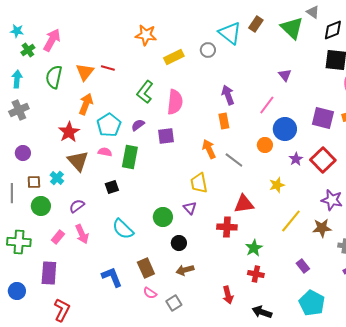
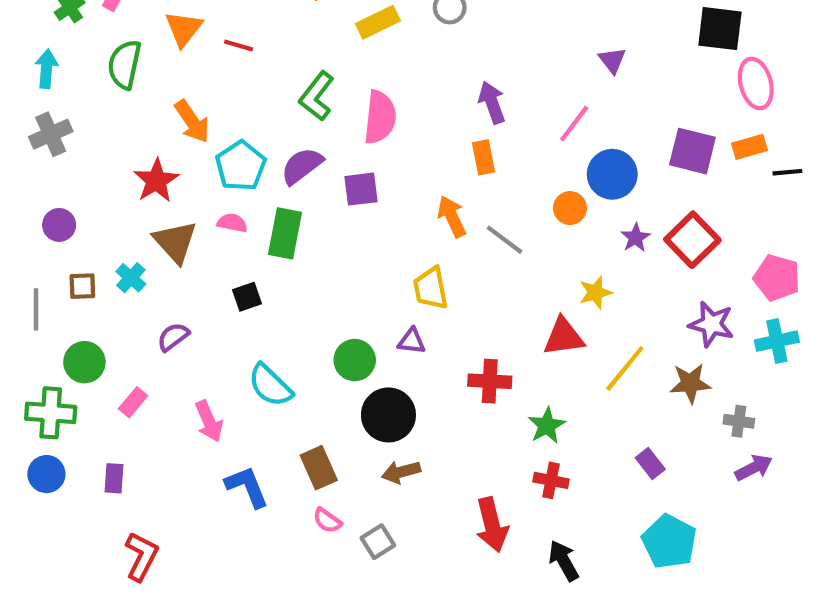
orange triangle: (85, 72) -> (184, 29), moved
orange arrow: (86, 104) -> (192, 121), turned 125
purple semicircle: (138, 125) -> (302, 166), size x1.5
red triangle: (244, 204) -> (564, 337), moved
green circle: (41, 206) -> (84, 362), moved
purple triangle: (190, 208) -> (412, 341), turned -40
pink arrow: (82, 234) -> (209, 421), moved
black circle: (179, 243) -> (388, 415), size x1.6
purple rectangle: (49, 273) -> (114, 478), size x0.6
blue circle: (17, 291) -> (46, 474), moved
red arrow: (228, 295) -> (492, 525), size x1.4
black arrow: (262, 312) -> (564, 561), turned 42

